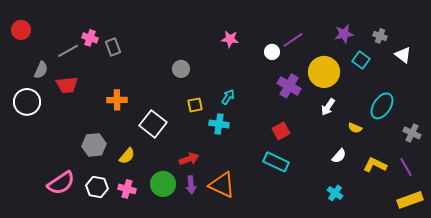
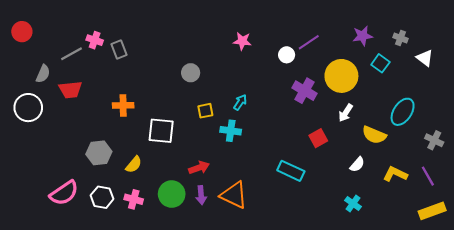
white square: (153, 124) -> (161, 131), turned -32
yellow semicircle: (355, 128) -> (374, 135), size x1.6
red square: (281, 131) -> (318, 138), moved

